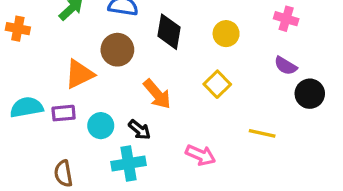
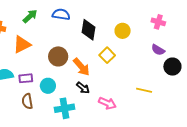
brown circle: (117, 50) -> (58, 56), moved
orange triangle: (79, 74) -> (22, 44), moved
yellow square: (217, 84) -> (107, 55), moved
black arrow: (139, 130) -> (83, 88), moved
brown semicircle: (63, 174) -> (27, 101), moved

